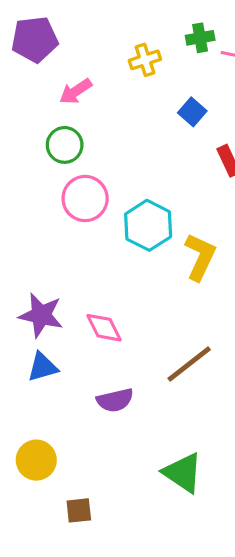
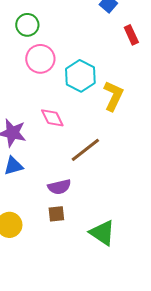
pink diamond: (104, 328) -> (52, 118), moved
brown line: (189, 364) -> (85, 150), moved
brown square: (79, 510) -> (56, 214), moved

